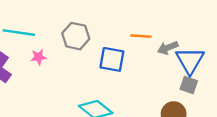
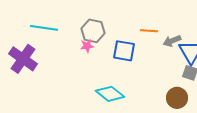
pink star: (39, 57) -> (87, 46), moved

